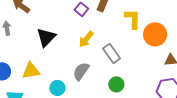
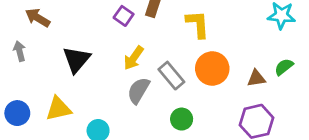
orange circle: (155, 34) -> (212, 69), moved
gray semicircle: (81, 71) -> (138, 90), moved

